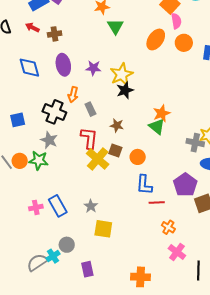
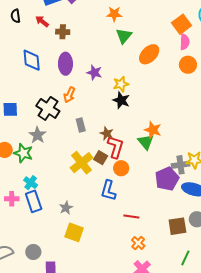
orange ellipse: (156, 39) -> (149, 54), moved
yellow star: (122, 74) -> (121, 84), size x0.7
black star: (125, 90) -> (121, 100), turned 30
gray rectangle: (90, 109) -> (81, 125), moved
orange star: (162, 113) -> (153, 130), turned 30
red L-shape: (89, 138) -> (116, 147), moved
gray cross: (195, 143) -> (181, 165), turned -30
blue L-shape: (144, 185) -> (108, 190), moved
purple pentagon: (185, 185) -> (167, 179), moved
gray circle: (67, 245) -> (33, 252), moved
cyan cross: (53, 256) -> (31, 183), moved, turned -32

